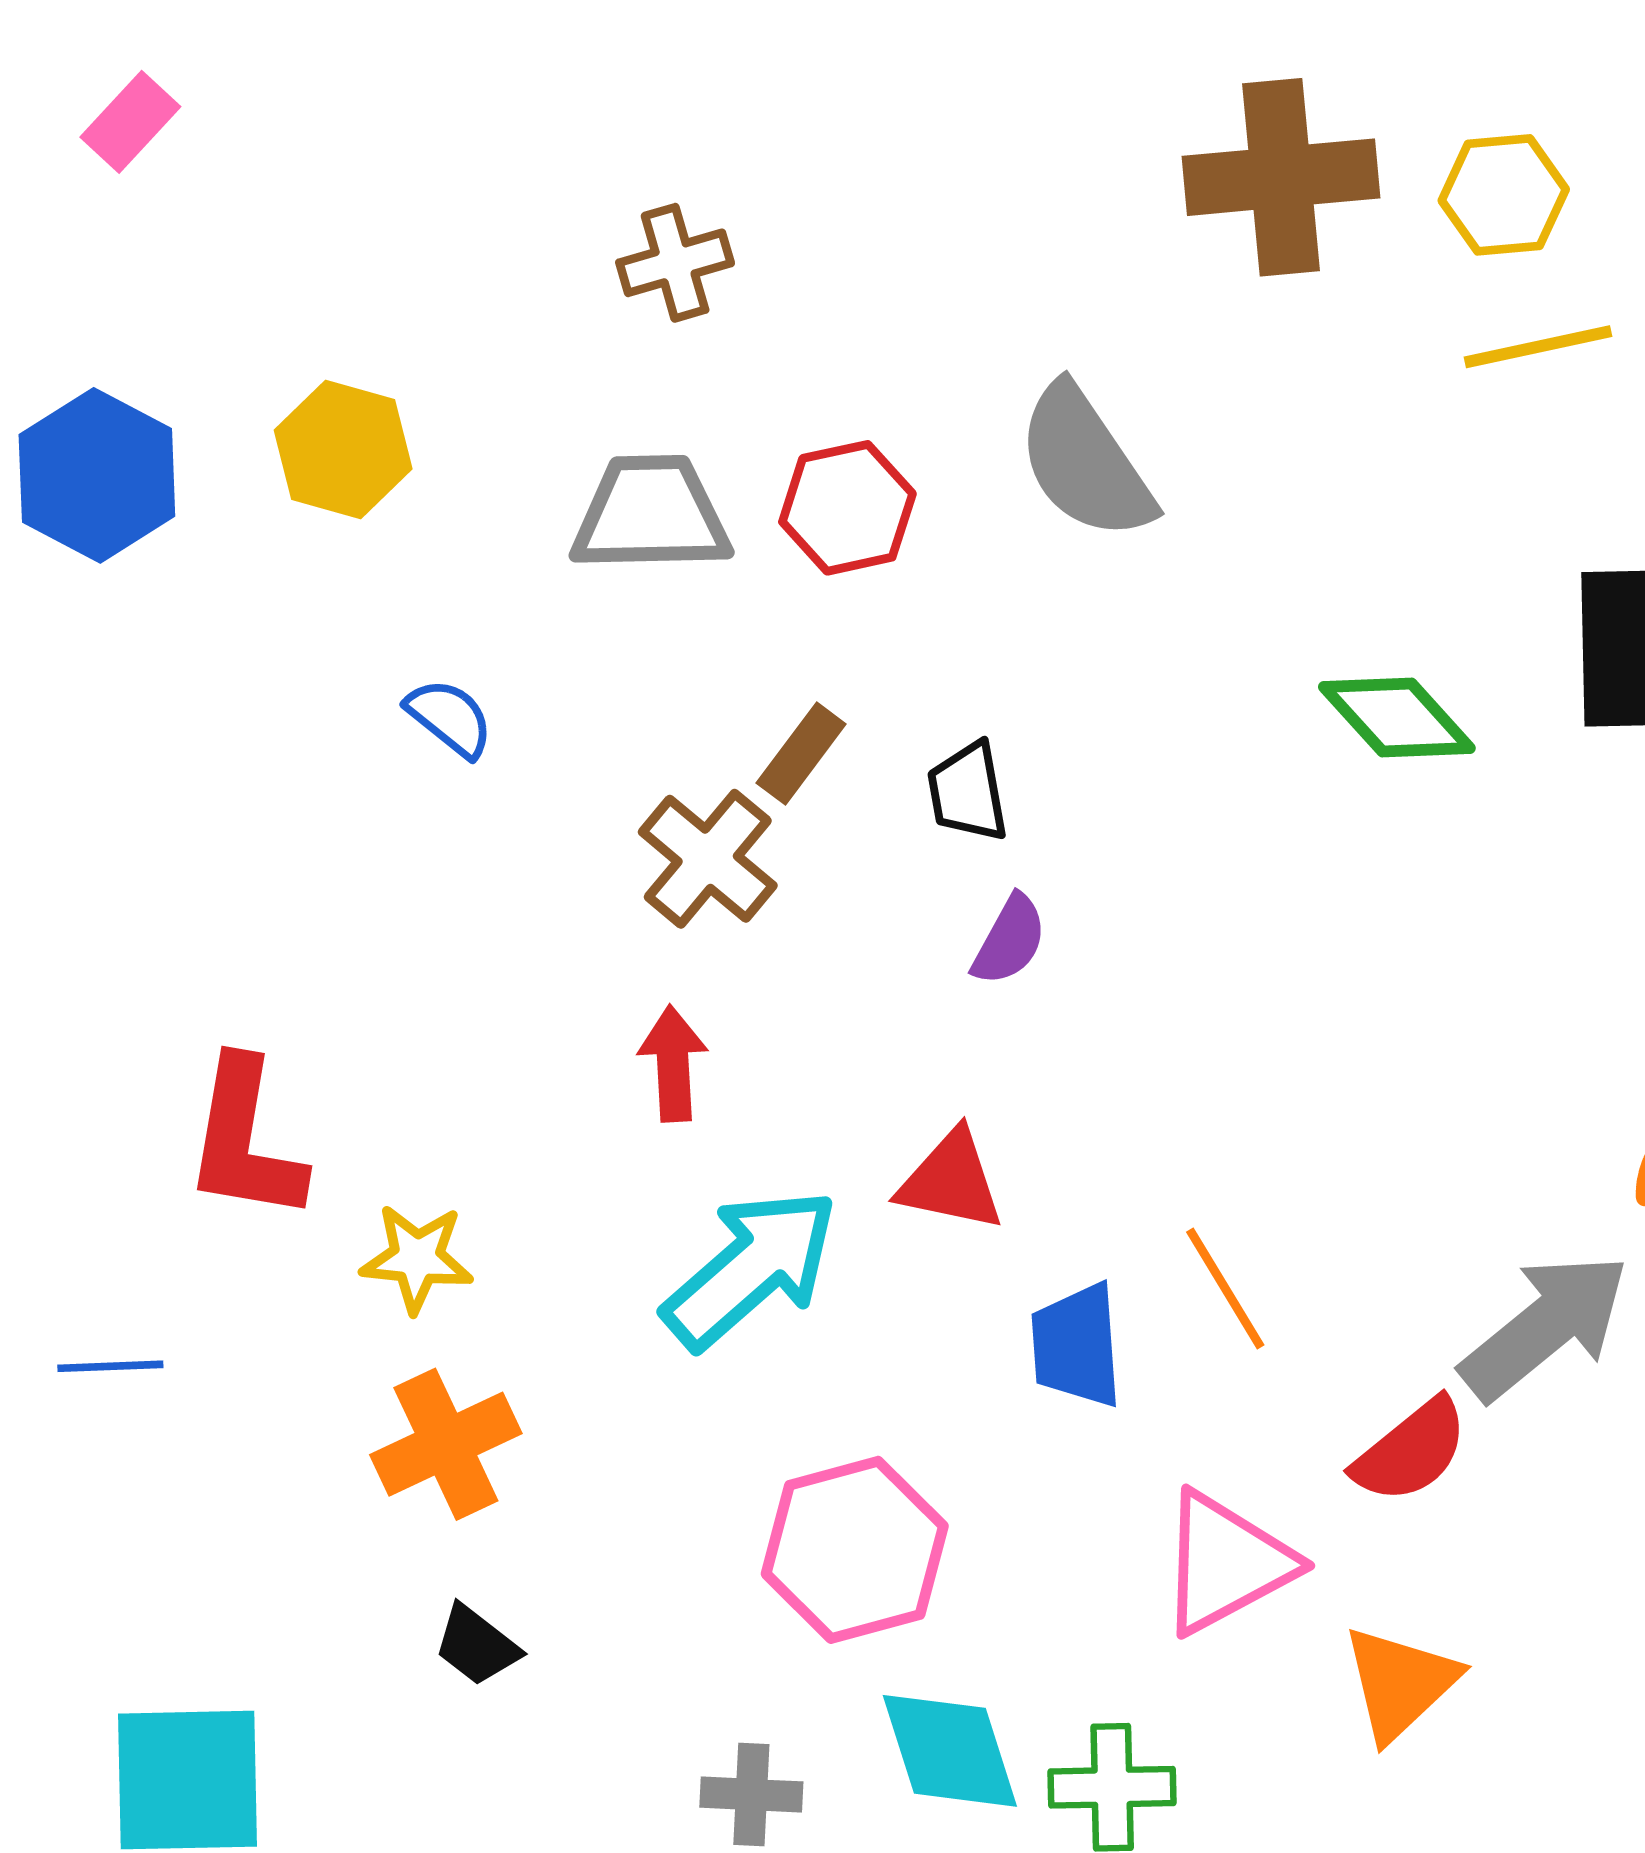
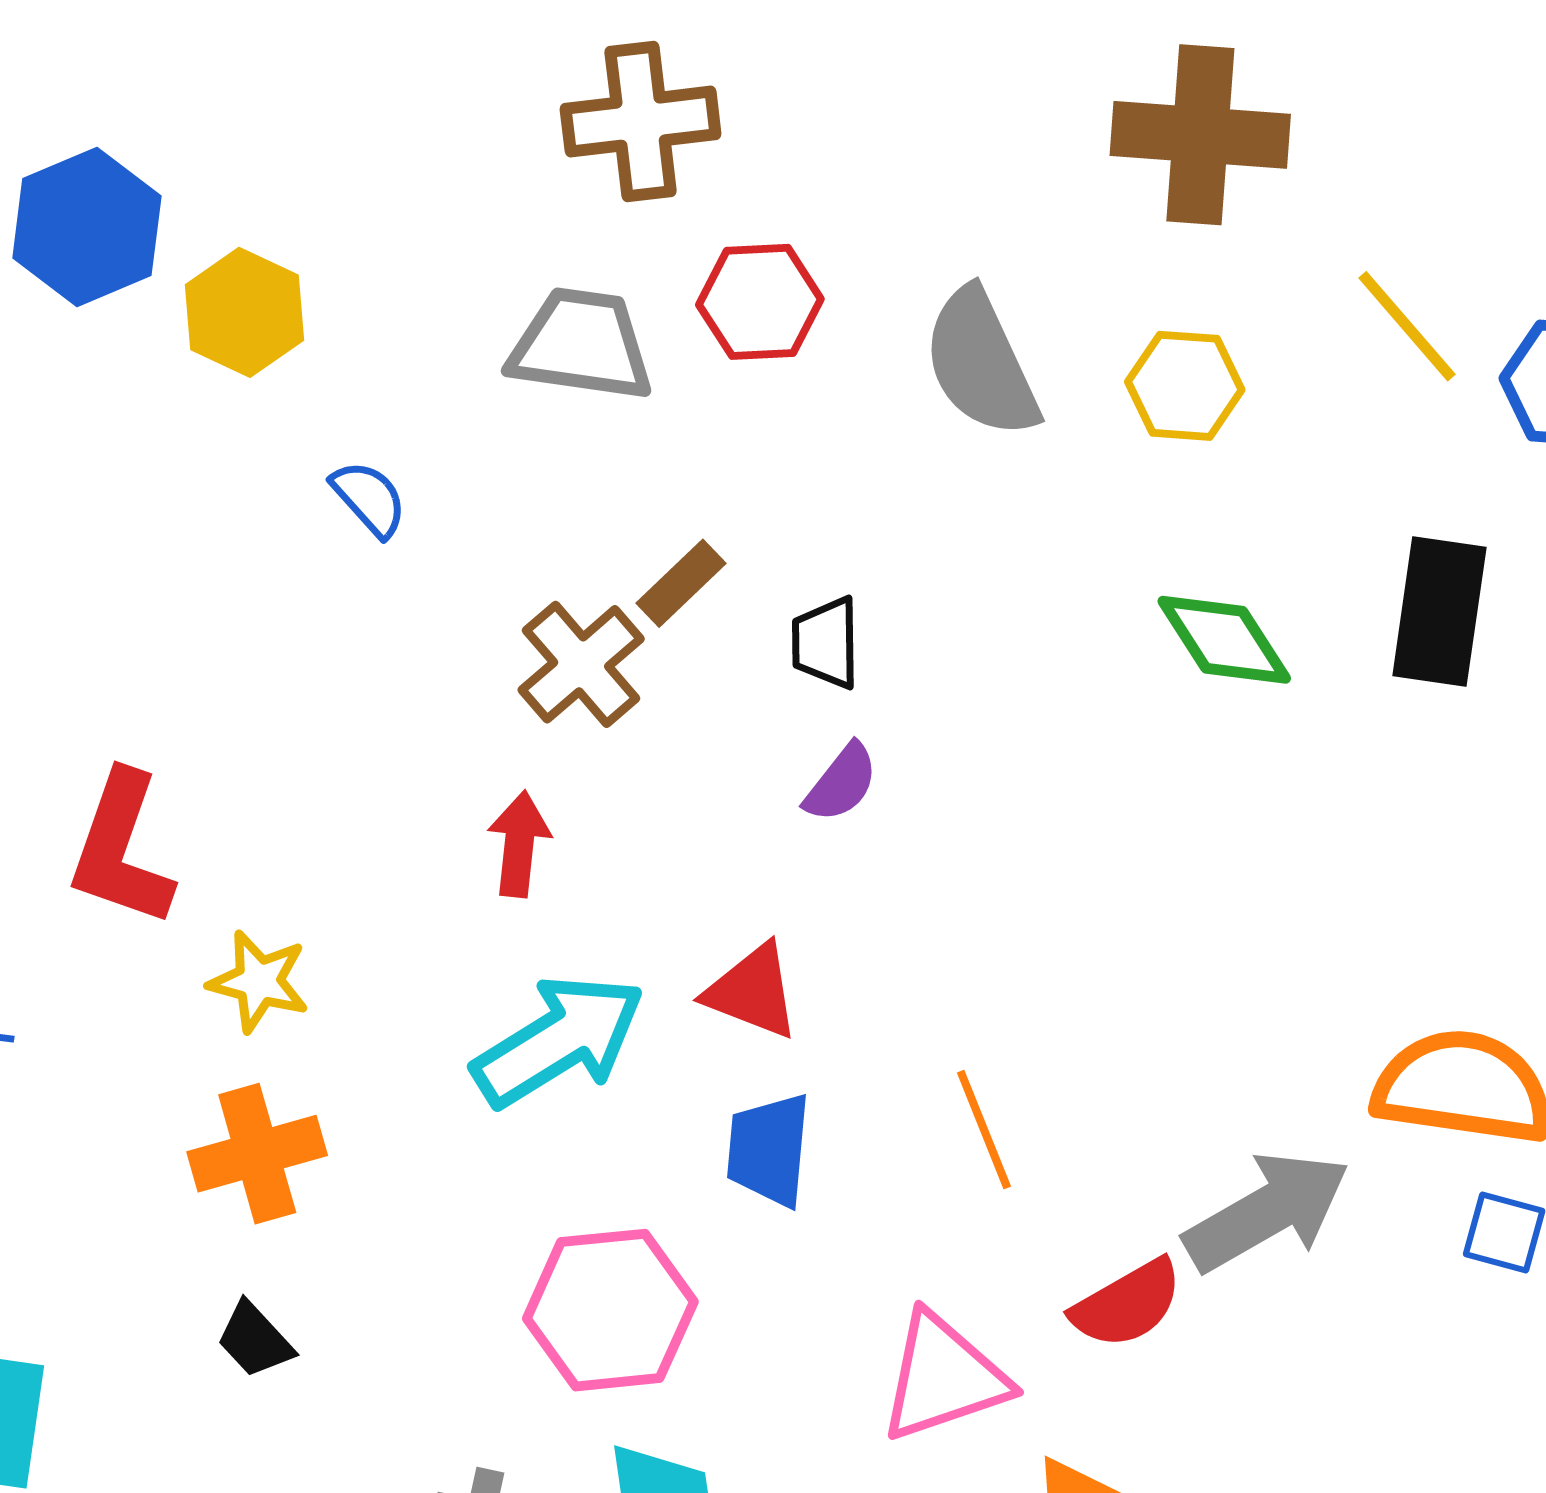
yellow hexagon: (1504, 195) -> (1185, 386), moved
brown cross: (675, 263) -> (641, 122), size x1.5
yellow line: (1538, 347) -> (1407, 326), turned 52
yellow hexagon: (343, 449) -> (245, 312), moved
red hexagon: (847, 508) -> (760, 302), moved
blue trapezoid: (1077, 1346) -> (769, 1150), moved

